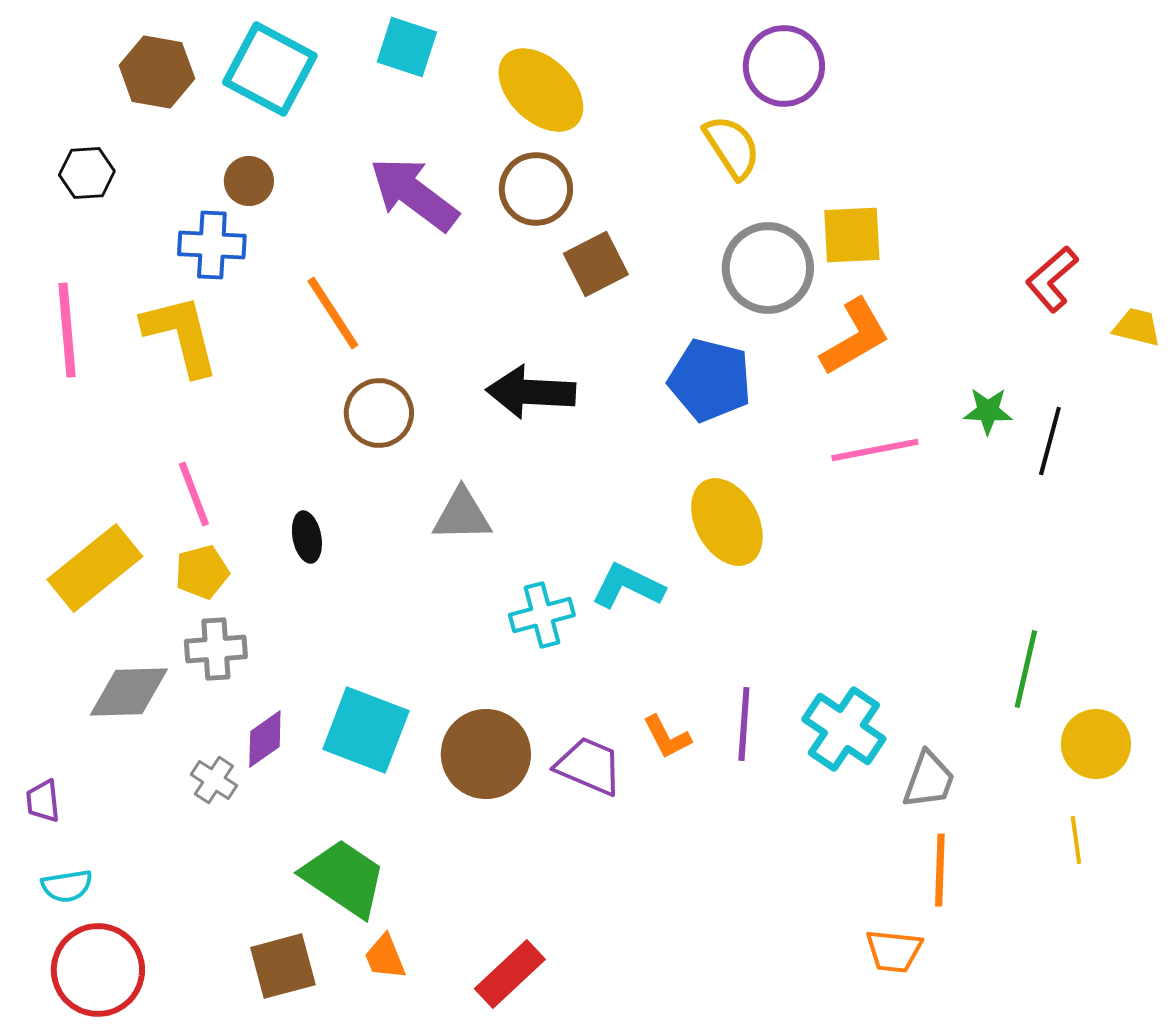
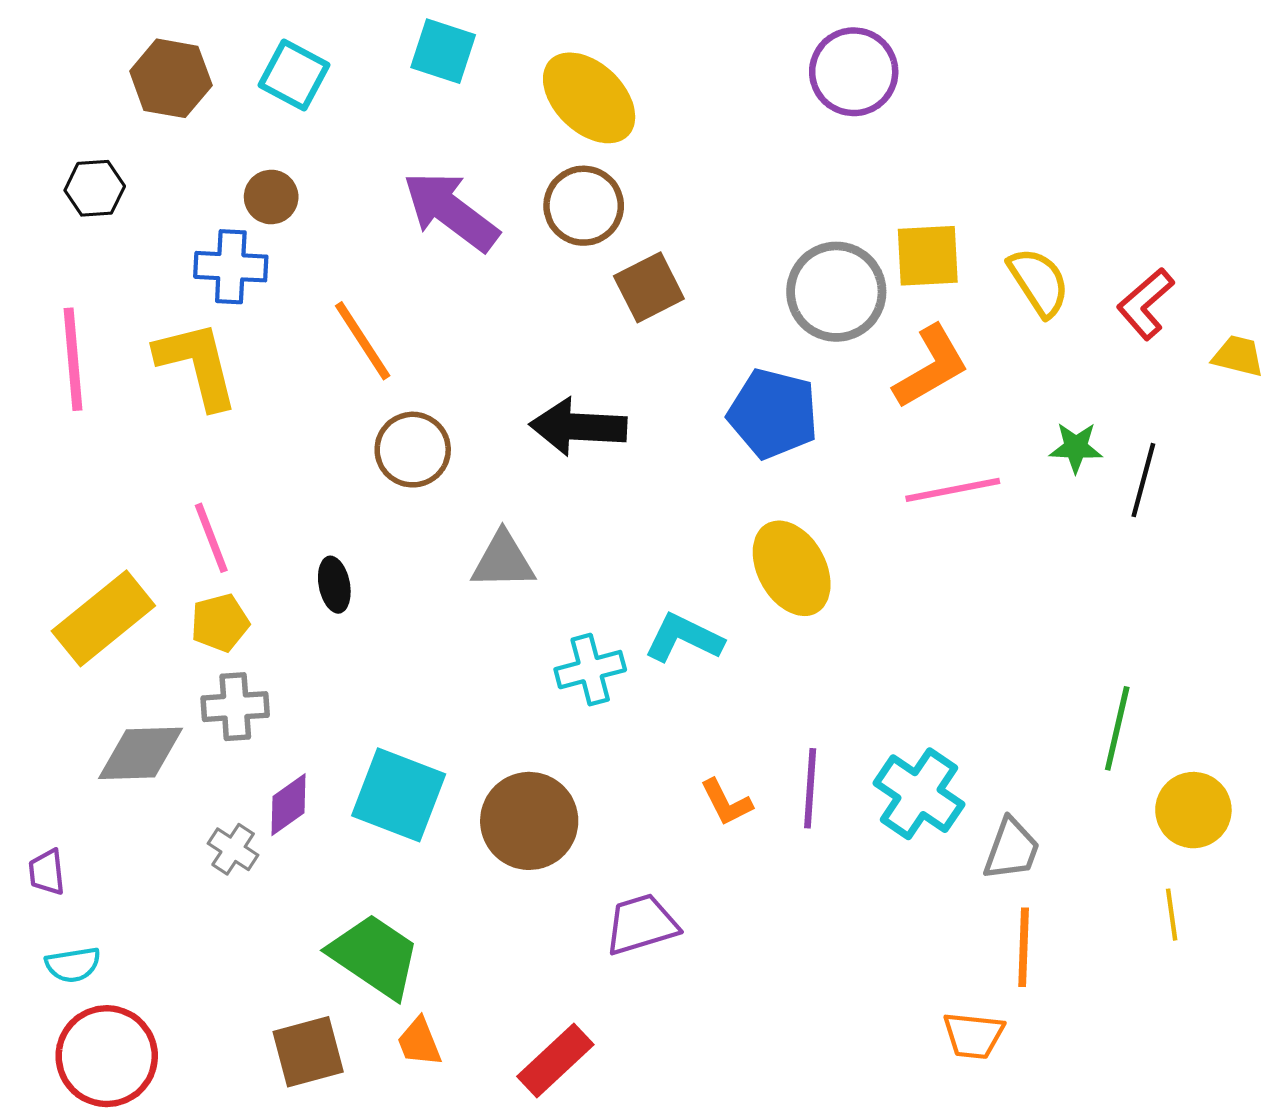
cyan square: (270, 69) -> (294, 75), size x0.7
yellow semicircle: (732, 147) -> (1039, 282), moved
purple trapezoid: (589, 766) -> (641, 924), moved, turned -40

